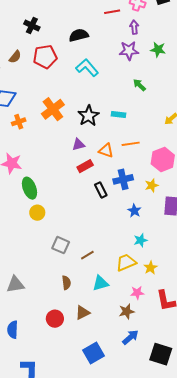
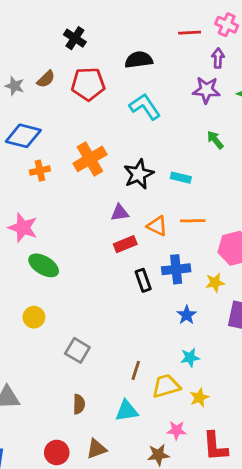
green ellipse: (29, 188) -> (44, 265), turned -45
yellow circle: (37, 213) -> (34, 317), moved
brown line: (87, 255) -> (136, 370), moved, turned -48

